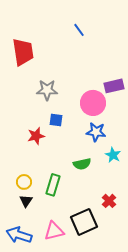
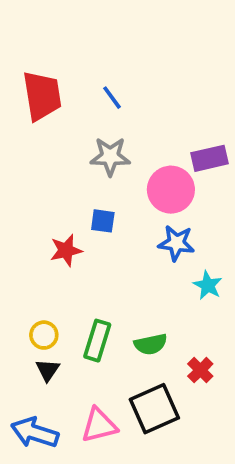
blue line: (79, 30) -> (112, 98), moved
gray star: (47, 90) -> (110, 156), moved
green semicircle: (82, 164) -> (151, 344), moved

